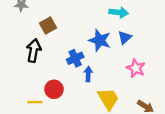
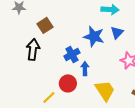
red circle: (54, 89) -> (68, 83), moved
yellow line: (35, 102) -> (49, 97), moved, turned -40

